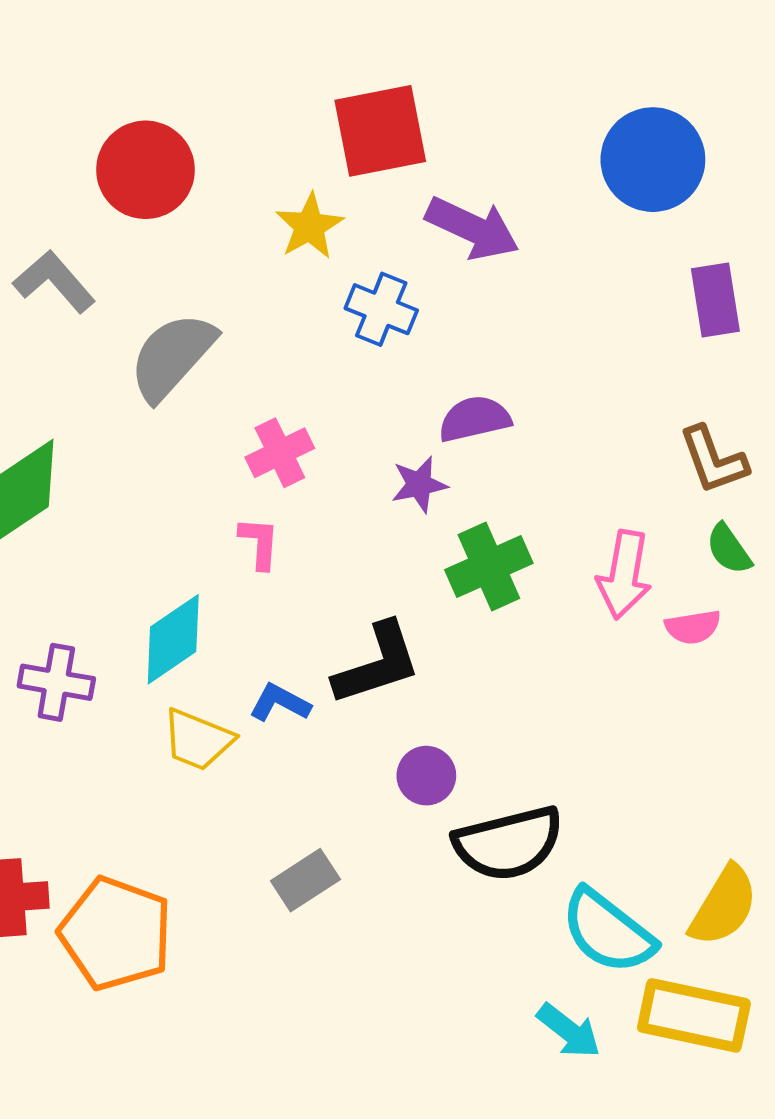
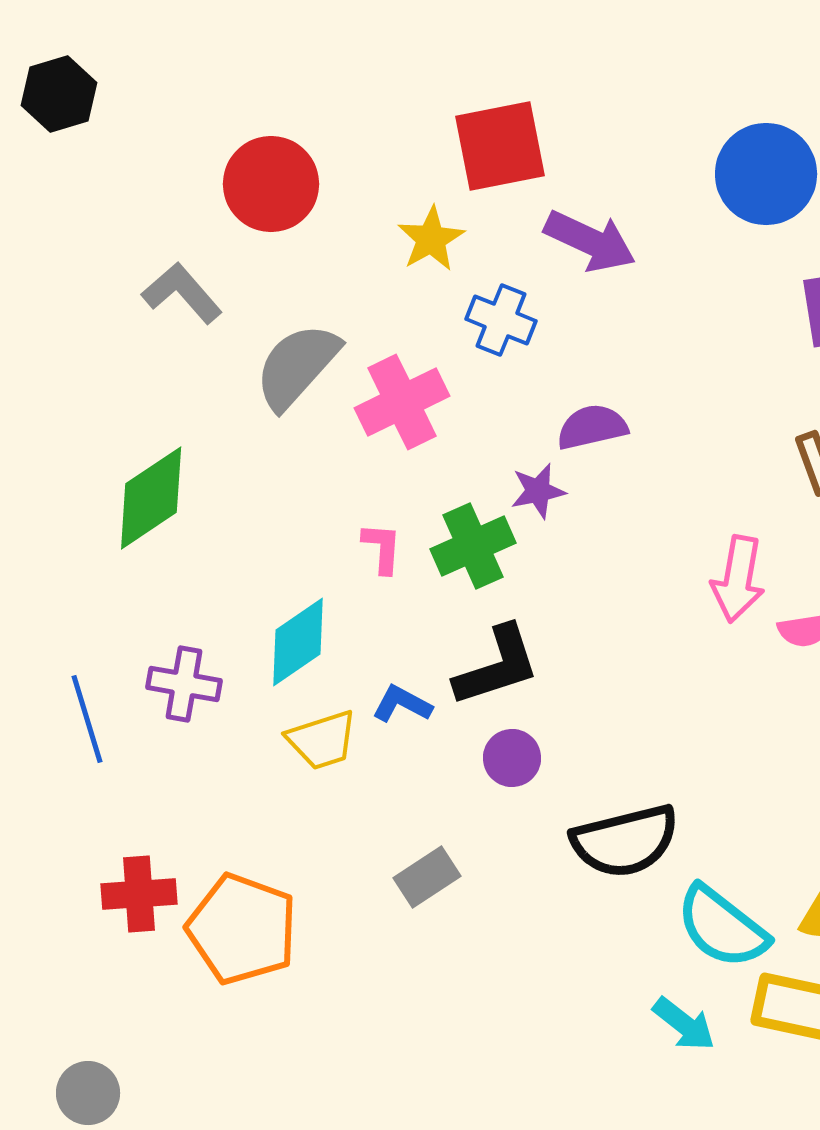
pink cross: (280, 453) -> (402, 402), moved, size x1.4
green cross: (489, 566) -> (473, 546), moved
yellow trapezoid: (198, 740) -> (322, 740), turned -40
purple circle: (426, 776) -> (512, 758), moved

